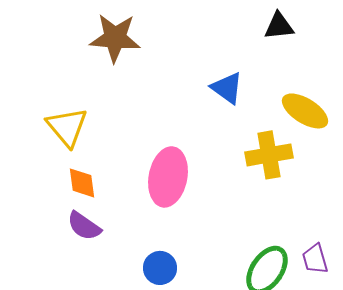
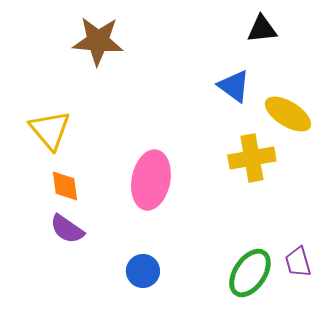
blue triangle: (227, 88) -> (234, 86), moved

